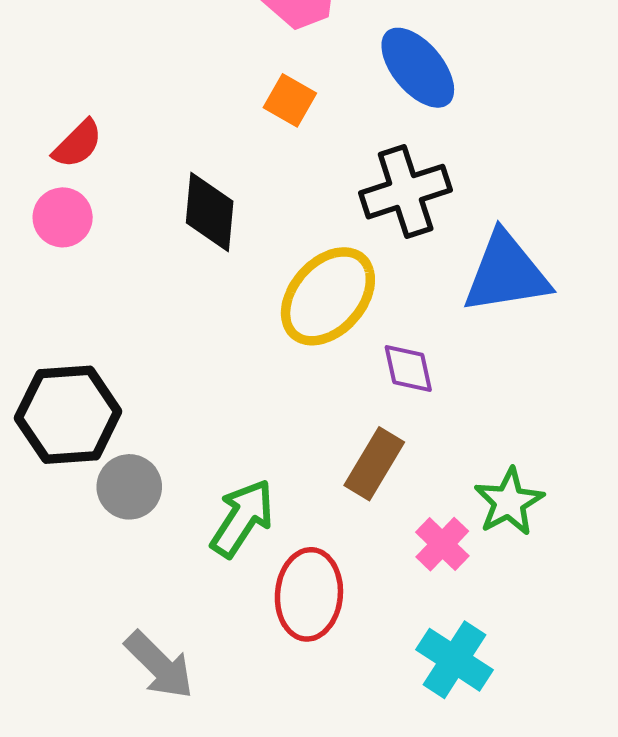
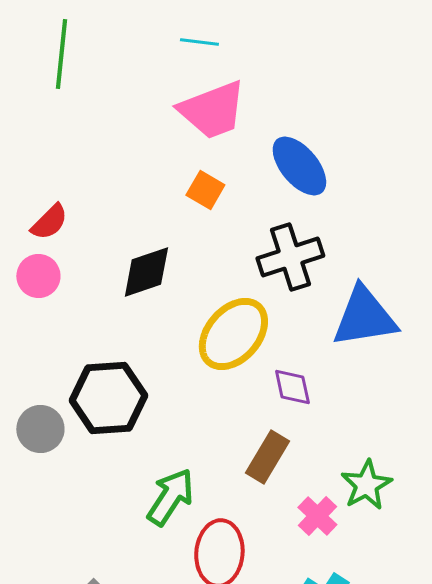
black diamond: (210, 212) -> (146, 272), turned 66
black hexagon: (68, 415) -> (108, 398), moved
gray circle: (129, 487) -> (40, 429), moved

